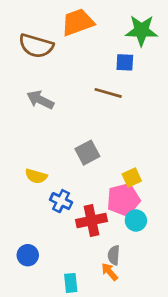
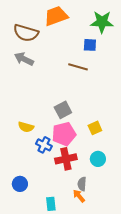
gray arrow: (40, 100) -> (24, 59), moved
pink pentagon: (123, 200) -> (64, 134), moved

